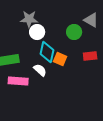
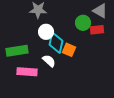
white circle: (37, 32) -> (46, 32), moved
red rectangle: (90, 56) -> (97, 30), moved

